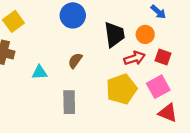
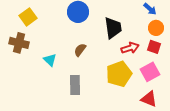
orange circle: (145, 34) -> (156, 28), moved
cyan triangle: (40, 72) -> (50, 60), turned 48
red triangle: (168, 113) -> (149, 99), moved

